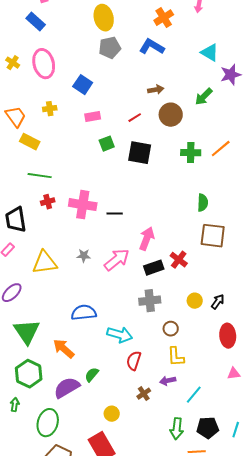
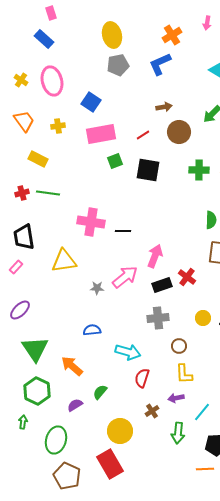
blue L-shape: (152, 47) -> (160, 64), turned -55
orange trapezoid: (16, 117) -> (24, 121), moved
pink rectangle: (93, 117) -> (101, 134), size x1.8
red cross: (48, 202) -> (22, 193), moved
gray star: (84, 256) -> (97, 288), moved
yellow triangle: (45, 263) -> (64, 261), moved
blue semicircle: (84, 313) -> (92, 330), size x0.7
purple semicircle: (67, 388) -> (75, 405), size x0.6
yellow circle: (112, 414) -> (120, 431), size x1.6
green arrow: (177, 429) -> (178, 433), moved

